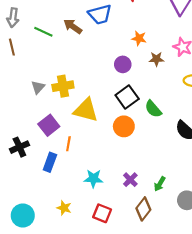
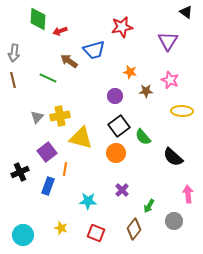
green line: (43, 32) -> (48, 78), moved
purple cross: (130, 180) -> (122, 190), moved

